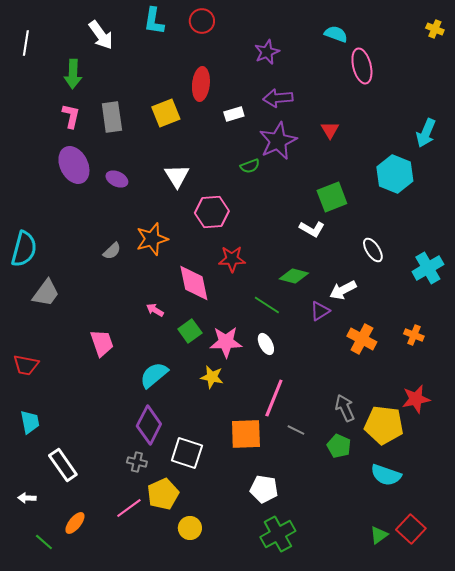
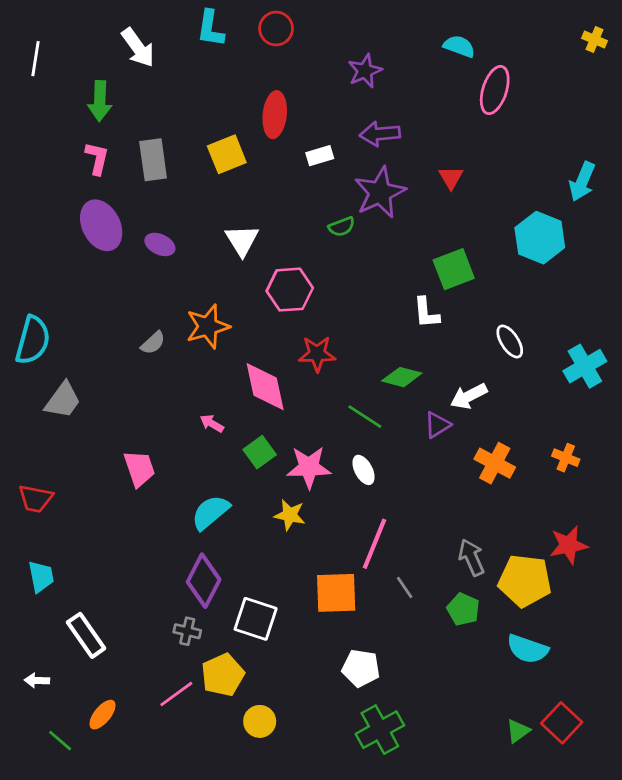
pink ellipse: (362, 66) -> (495, 90), turned 32
white L-shape: (312, 229) -> (426, 313), turned 55
gray line: (296, 430) -> (405, 587), turned 30

